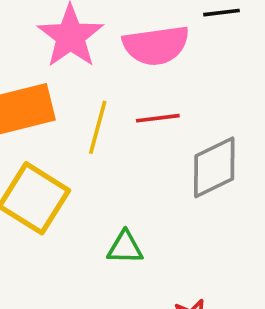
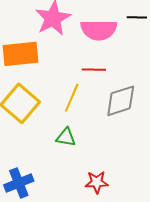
yellow line: (98, 127) -> (72, 98), moved

